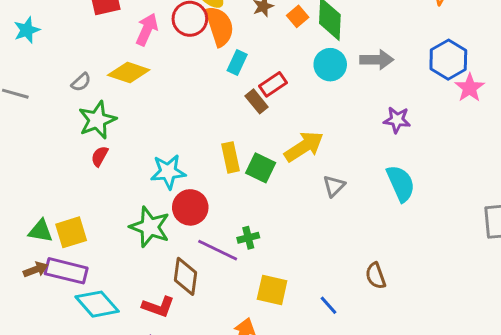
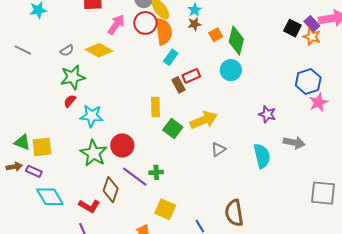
gray arrow: (377, 60) -> (294, 143), moved
yellow rectangle: (231, 157) -> (156, 107), moved
cyan star: (168, 172) -> (92, 116), moved
purple rectangle: (66, 271) -> (34, 171), size x0.6
brown semicircle: (376, 276) -> (234, 213), size x1.5

